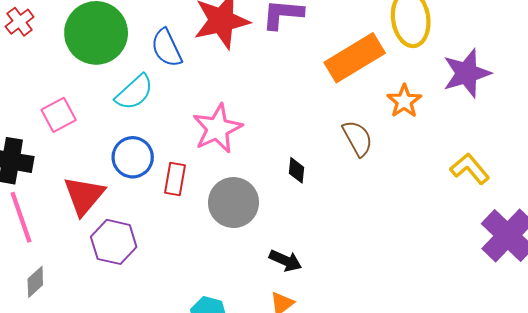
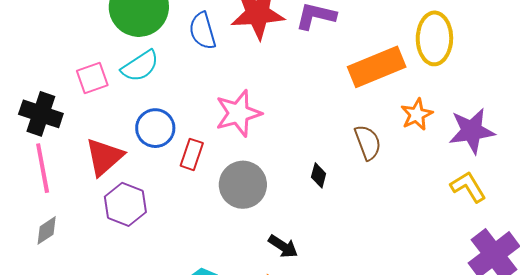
purple star: (467, 73) -> (472, 131), moved
cyan semicircle: (134, 92) -> (140, 66), moved
black diamond: (297, 170) -> (319, 175), moved

